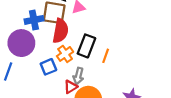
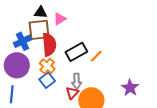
black rectangle: (86, 46) -> (76, 52), turned 55
orange cross: (65, 54) -> (47, 66), moved
orange line: (106, 56) -> (96, 56), turned 40

